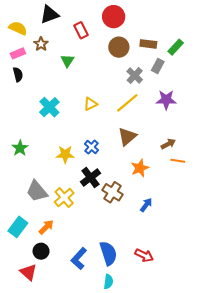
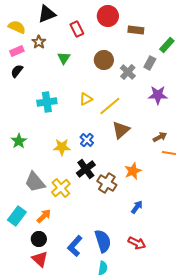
brown rectangle: (148, 44) -> (136, 30), moved
brown circle: (119, 47) -> (104, 60), moved
black semicircle: (18, 74) -> (17, 71), turned -128
yellow line: (127, 103) -> (110, 106), moved
cyan cross: (49, 107) -> (47, 102), turned 36
orange star: (140, 168) -> (133, 171), moved
blue arrow: (146, 205) -> (137, 207), moved
red triangle: (28, 272) -> (40, 259), moved

